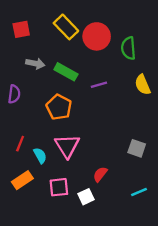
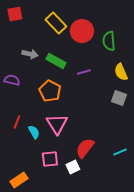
red square: (21, 29) -> (15, 14), moved
purple semicircle: (14, 94) -> (12, 80), turned -84
gray square: (137, 148) -> (119, 98), moved
red semicircle: (100, 174) -> (85, 148), size x1.5
orange rectangle: (22, 180) -> (19, 180), moved
cyan line: (139, 192) -> (120, 152), moved

